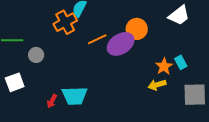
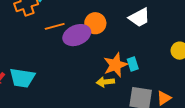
orange star: (164, 66) -> (115, 65), size x1.4

